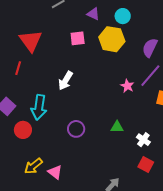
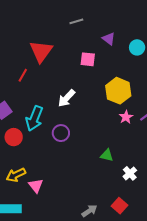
yellow hexagon: (112, 39) -> (118, 91), moved
purple circle: (76, 129) -> (61, 133), moved
red square: (146, 165) -> (120, 206), moved

